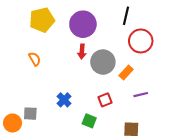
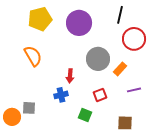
red arrow: (82, 52) -> (70, 76), moved
orange semicircle: (35, 59) -> (33, 56), size x1.5
blue cross: (64, 100) -> (61, 95), turned 32

